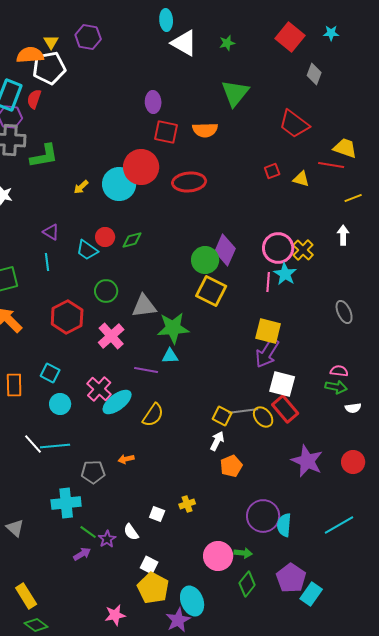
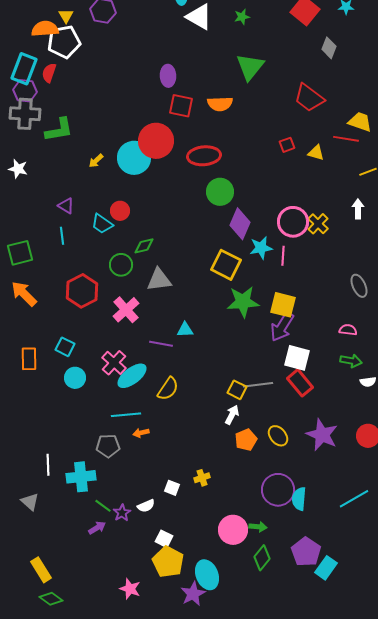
green diamond: (132, 240) -> (144, 246), moved
green circle: (205, 260) -> (220, 192), moved
cyan star: (285, 274) -> (261, 248), moved, turned 30
green star: (173, 328) -> (243, 302), moved
pink semicircle: (339, 371) -> (348, 330), moved
yellow ellipse: (263, 417) -> (278, 436), moved
white line: (33, 444) -> (48, 465), moved, turned 40
cyan line: (55, 446) -> (126, 415), moved
white semicircle: (131, 532) -> (146, 506), turned -78
pink star: (115, 615) -> (130, 589), turned 30

